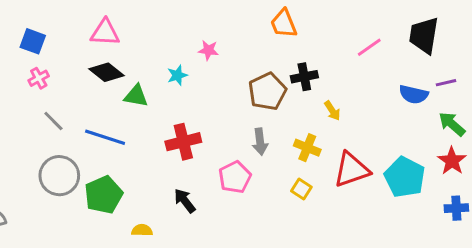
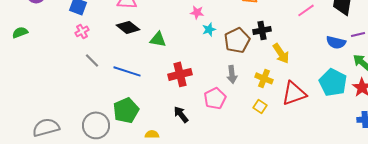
cyan star: (177, 75) -> (209, 29), moved
green triangle: (136, 96) -> (158, 39), moved
yellow arrow: (332, 111) -> (281, 53), size x1.5
gray circle: (59, 176) -> (96, 125), moved
cyan pentagon: (405, 177) -> (333, 82), moved

